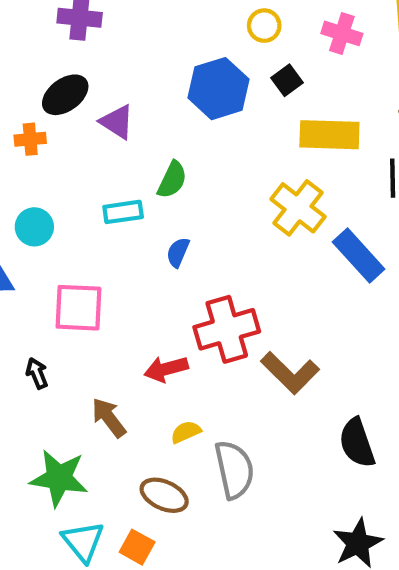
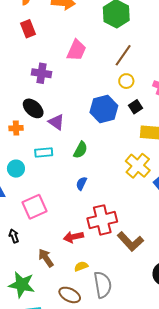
black ellipse: (65, 95) -> (33, 108), turned 75
cyan rectangle: (123, 212) -> (44, 152), moved
pink square: (78, 308) -> (34, 207), turned -30

